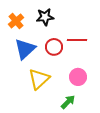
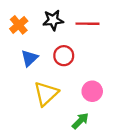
red line: (77, 40) -> (87, 24), moved
blue triangle: (25, 49) -> (29, 58), size x0.7

